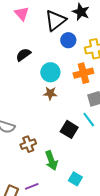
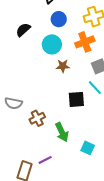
blue circle: (68, 40) -> (59, 19), moved
brown star: (50, 93) -> (63, 66), moved
black square: (69, 129) -> (76, 99), turned -30

